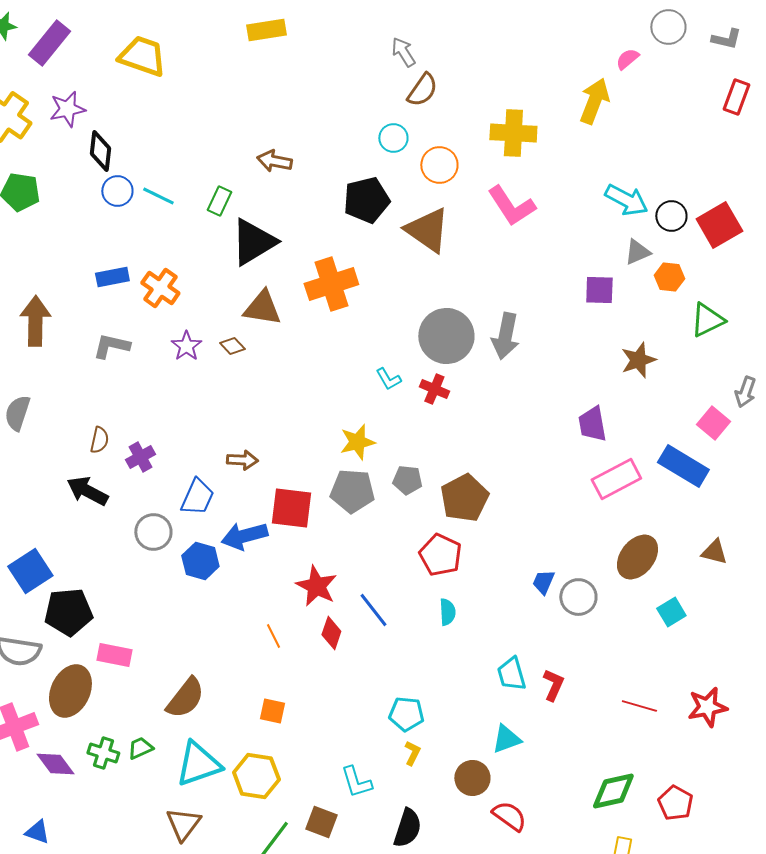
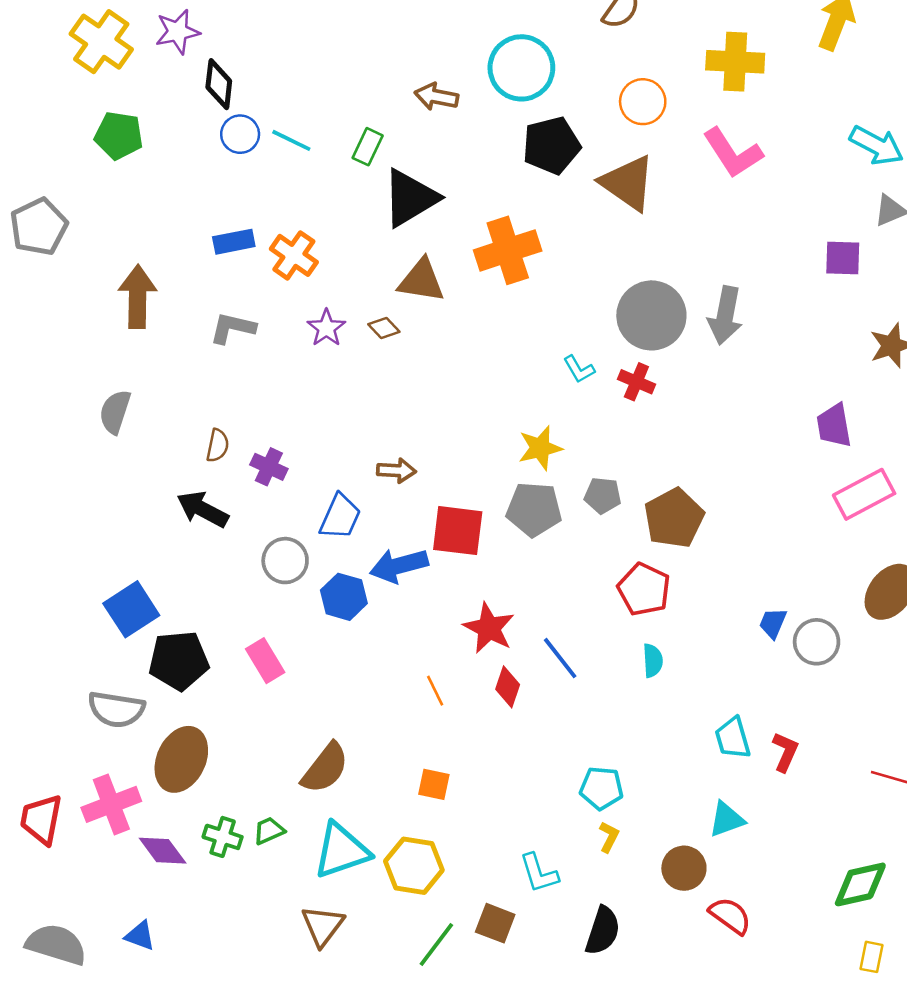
cyan circle: (393, 138) -> (521, 68), moved, size x1.8
purple cross: (140, 457) -> (269, 467), turned -36
pink rectangle: (114, 655) -> (265, 661), moved, turned 48

